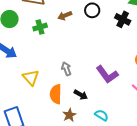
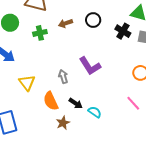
purple L-shape: (107, 74) -> (90, 66), moved
orange semicircle: (56, 94) -> (51, 101), turned -30
cyan semicircle: (101, 115) -> (95, 112), moved

